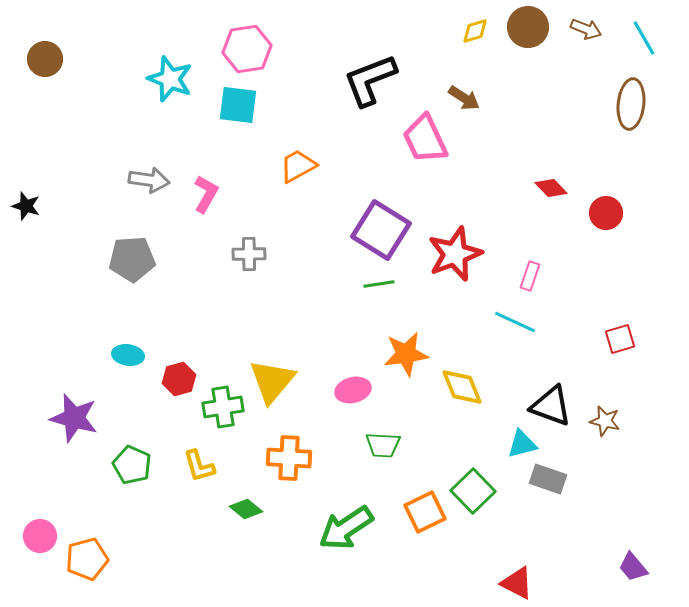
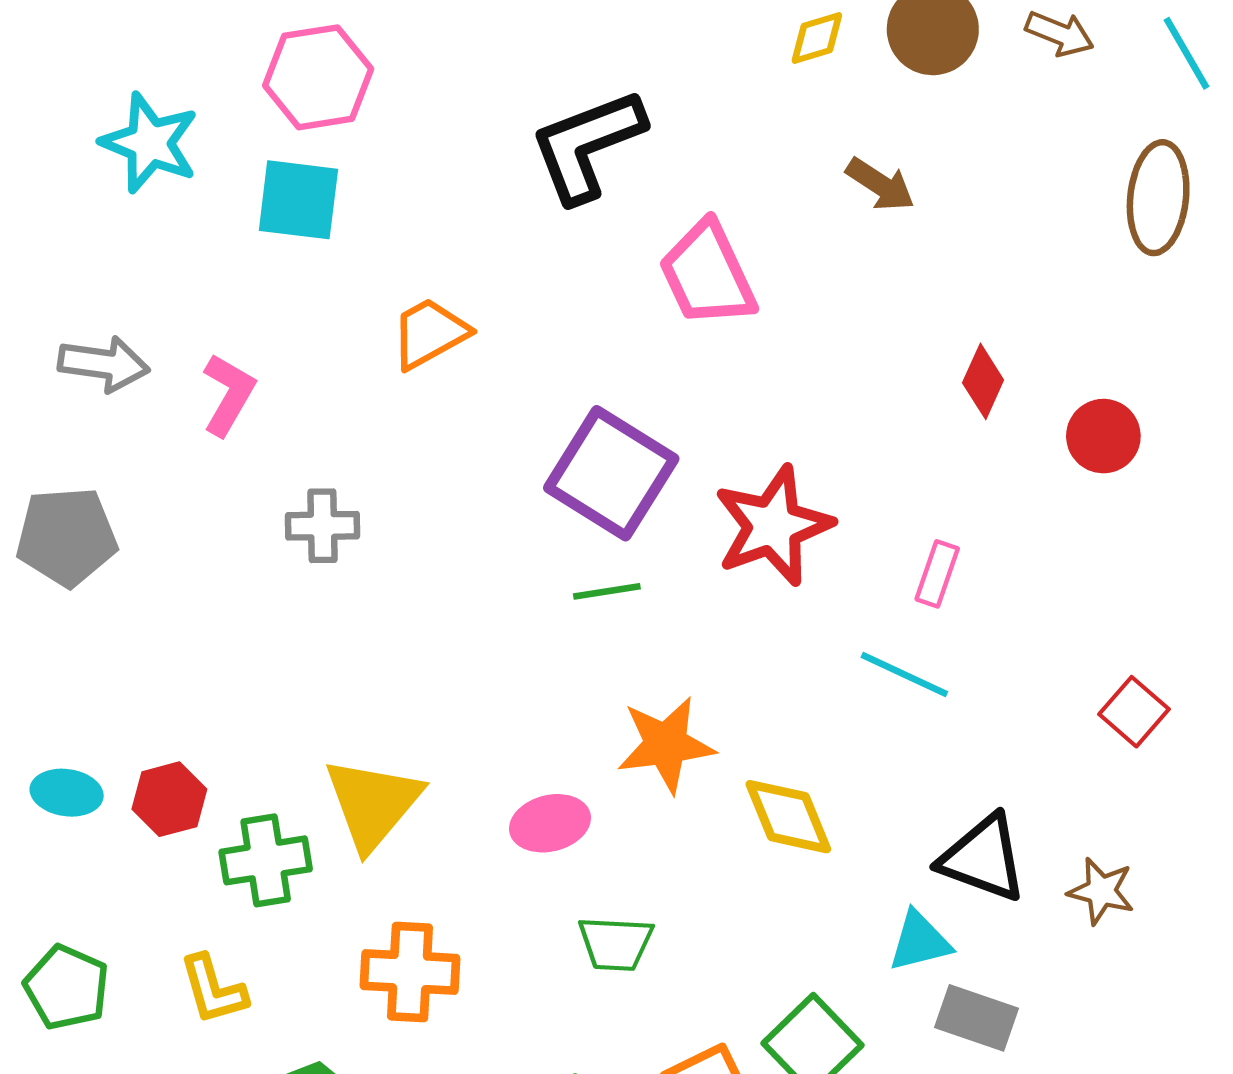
brown arrow: (464, 98) -> (880, 185), moved
red diamond: (551, 188) -> (983, 381), turned 68
red square: (620, 339) -> (1134, 712), turned -32
cyan ellipse: (128, 355) -> (67, 793), moved

